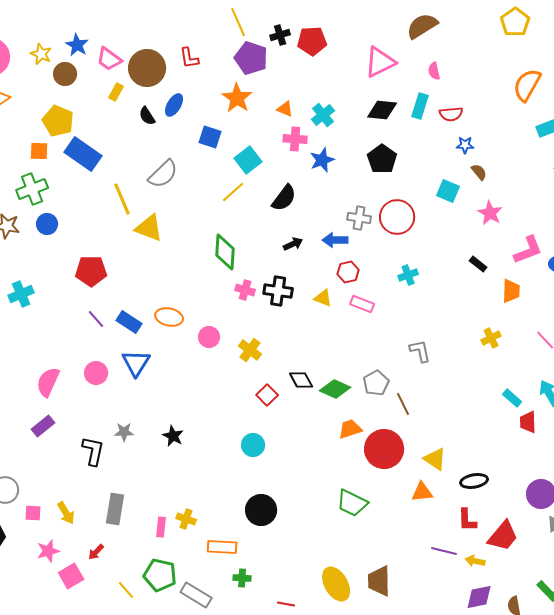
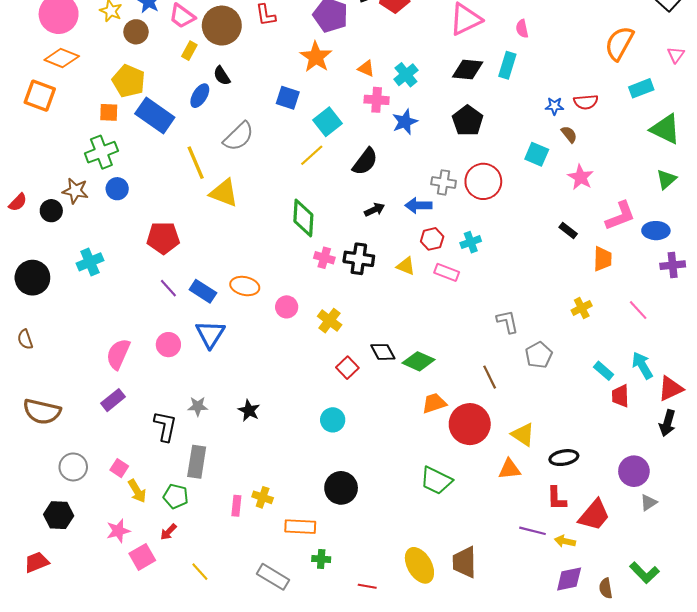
blue ellipse: (174, 105) -> (200, 96), moved
red semicircle: (451, 114) -> (586, 102), moved
cyan cross: (408, 275) -> (471, 242), moved
gray pentagon: (376, 383) -> (539, 355), moved
gray rectangle: (115, 509) -> (197, 462), moved
pink square: (33, 513) -> (119, 468), moved, turned 30
green pentagon: (160, 575) -> (176, 496), moved, size x0.7

